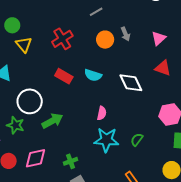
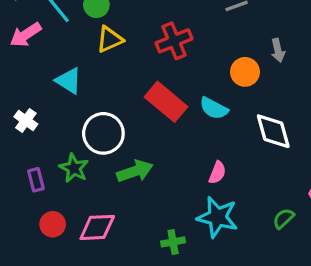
orange circle: (105, 40) -> (245, 72), moved
yellow triangle: (24, 45) -> (110, 39), turned 36
red rectangle: (64, 76) -> (166, 102), size x1.4
green semicircle: (137, 140) -> (283, 219), moved
green cross: (71, 161) -> (173, 242), moved

